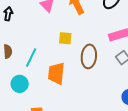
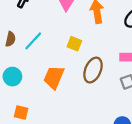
cyan line: (31, 57) -> (33, 41), moved

